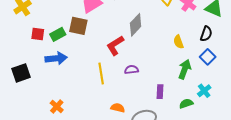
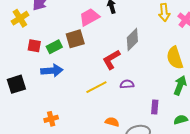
brown square: (78, 26) -> (75, 39), turned -30
yellow semicircle: (179, 42) -> (175, 58), size x1.6
yellow line: (101, 74) -> (96, 87), turned 70
orange cross: (57, 106) -> (51, 119), turned 32

